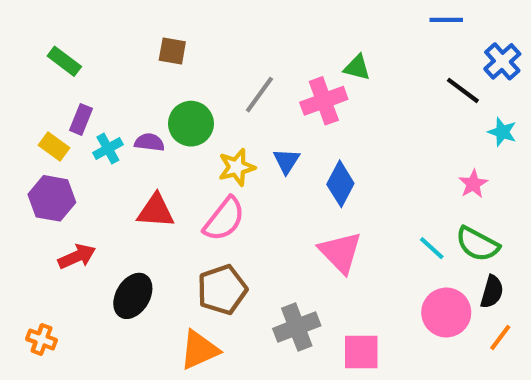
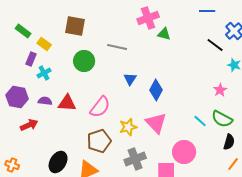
brown square: (172, 51) -> (75, 26), size x1.5
gray line: (259, 95) -> (117, 47), turned 66
pink cross: (324, 101) -> (148, 18), moved
purple semicircle: (149, 142) -> (45, 101), moved
yellow rectangle: (54, 146) -> (44, 44), moved
yellow star: (237, 167) -> (128, 127), moved
black ellipse: (133, 296) -> (58, 162), moved
pink circle: (446, 313) -> (184, 152), moved

